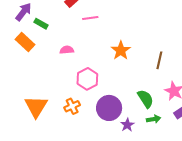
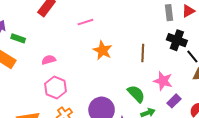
pink line: (90, 18) -> (85, 22), moved
pink hexagon: (87, 79) -> (56, 87), moved

